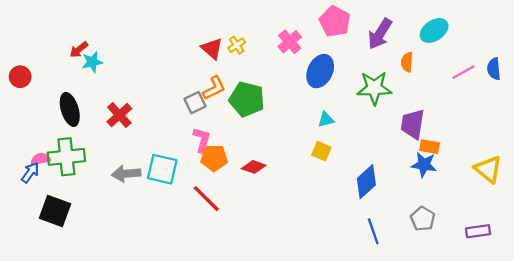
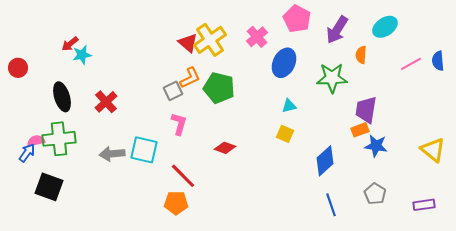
yellow cross: (237, 45) -> (210, 40), size x2.0
orange rectangle: (430, 147) -> (360, 130), moved, turned -30
orange pentagon: (214, 158) -> (176, 203), moved

